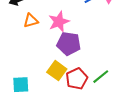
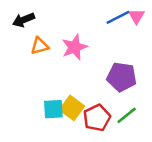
purple pentagon: (69, 44) -> (122, 77), moved
cyan square: (21, 85) -> (53, 109), moved

